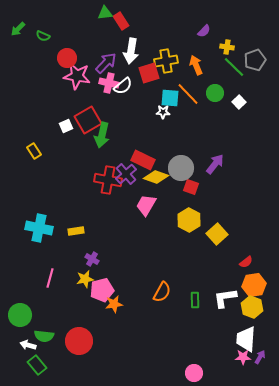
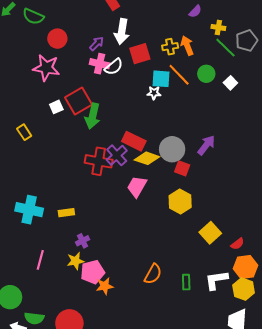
green semicircle: (43, 36) -> (33, 16), size x1.5
yellow cross: (166, 61) -> (170, 47), moved, size x0.7
purple arrow: (106, 63) -> (97, 44), size x0.7
pink star: (77, 76) -> (46, 68), moved
yellow square: (217, 234) -> (210, 233), moved
purple cross: (92, 259) -> (83, 241), turned 32

